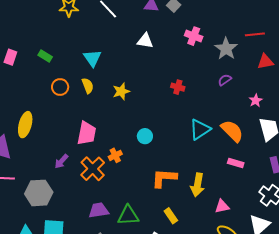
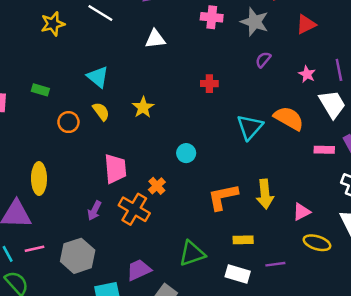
pink rectangle: (236, 163) -> (324, 150), moved
purple trapezoid: (99, 210) -> (139, 270), moved
yellow rectangle: (171, 216) -> (243, 240), turned -42

